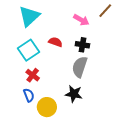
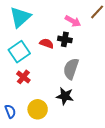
black cross: (82, 45) -> (65, 39), moved
blue semicircle: (29, 95) -> (10, 111), moved

